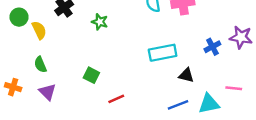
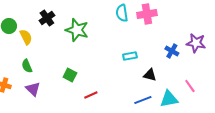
green star: (100, 22) -> (77, 30), size x1.6
blue cross: (212, 47) -> (172, 51), turned -32
cyan rectangle: (163, 53) -> (130, 56), size x0.6
pink line: (234, 88) -> (190, 86), turned 48

